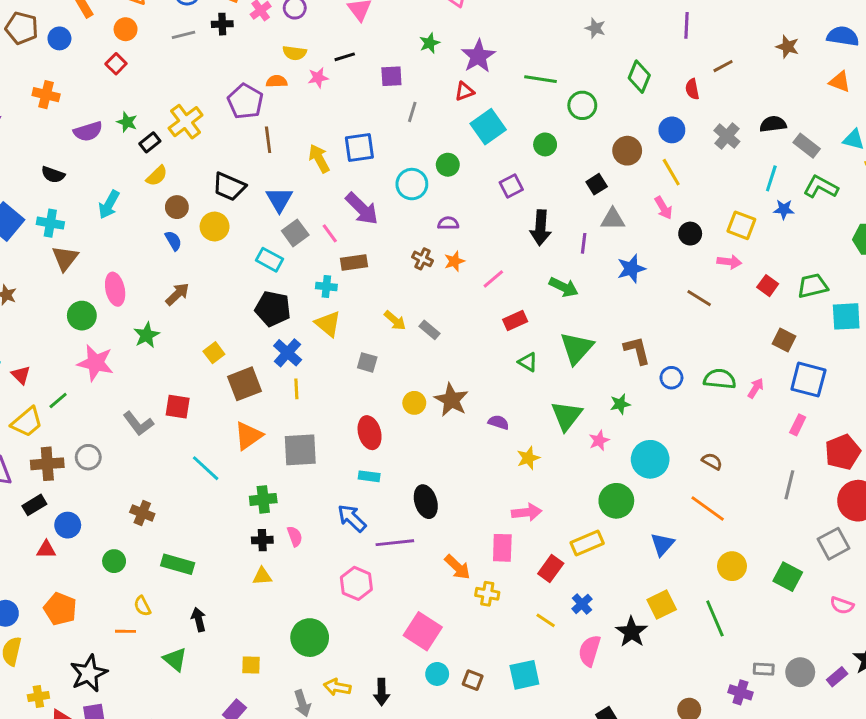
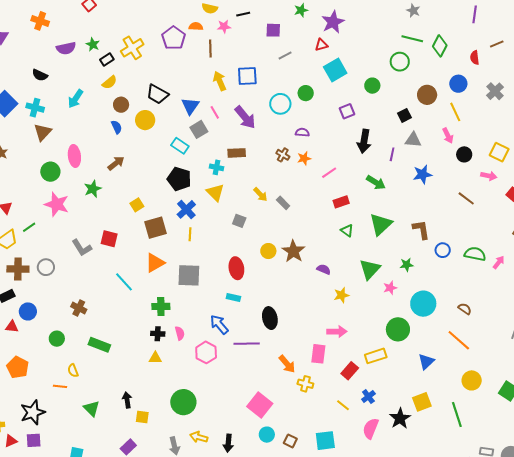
green line: (541, 79) -> (412, 39), moved
gray line: (412, 112) -> (285, 55), turned 40
brown line: (268, 140) -> (210, 48), moved
pink line: (330, 233) -> (215, 112), moved
pink hexagon: (356, 583) -> (206, 352), moved
black arrow: (199, 619) -> (127, 400), moved

